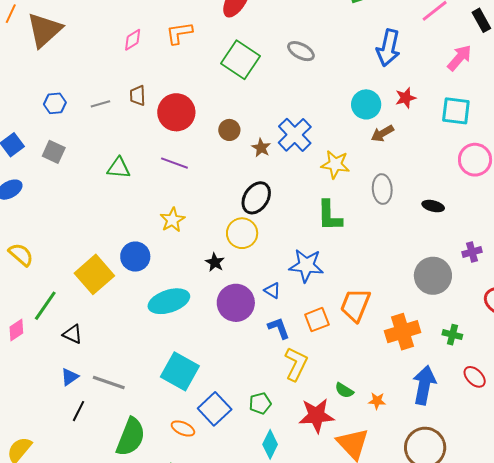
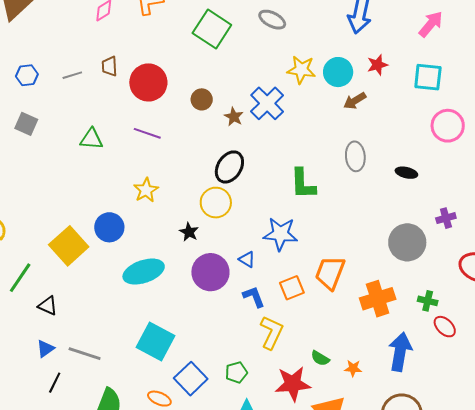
yellow star: (335, 164) -> (301, 70), moved
red ellipse: (475, 377) -> (445, 327), moved

